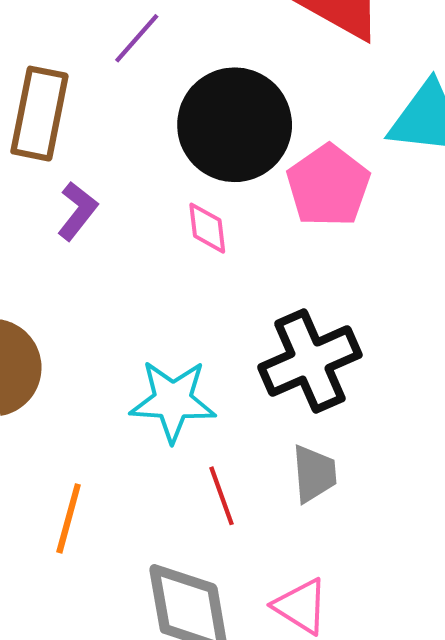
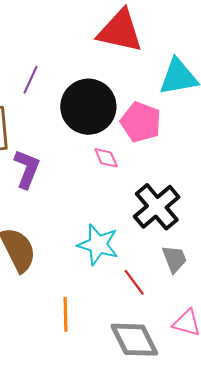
purple L-shape: (77, 211) -> (27, 169), size x1.4
pink diamond: (207, 228) -> (106, 158), moved
cyan star: (173, 401) -> (98, 245), turned 30

